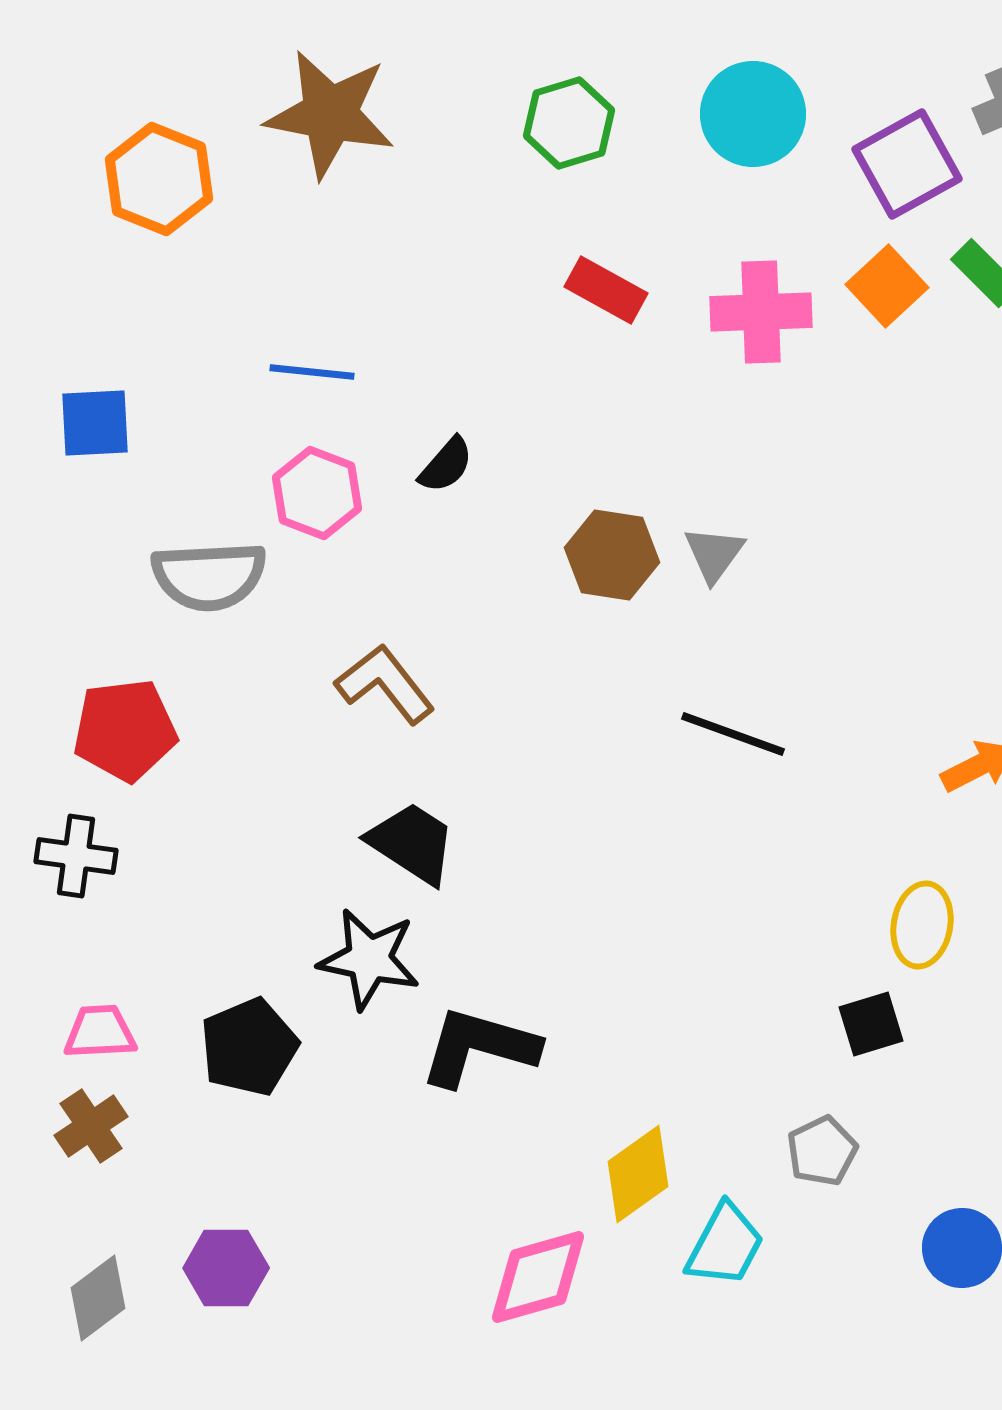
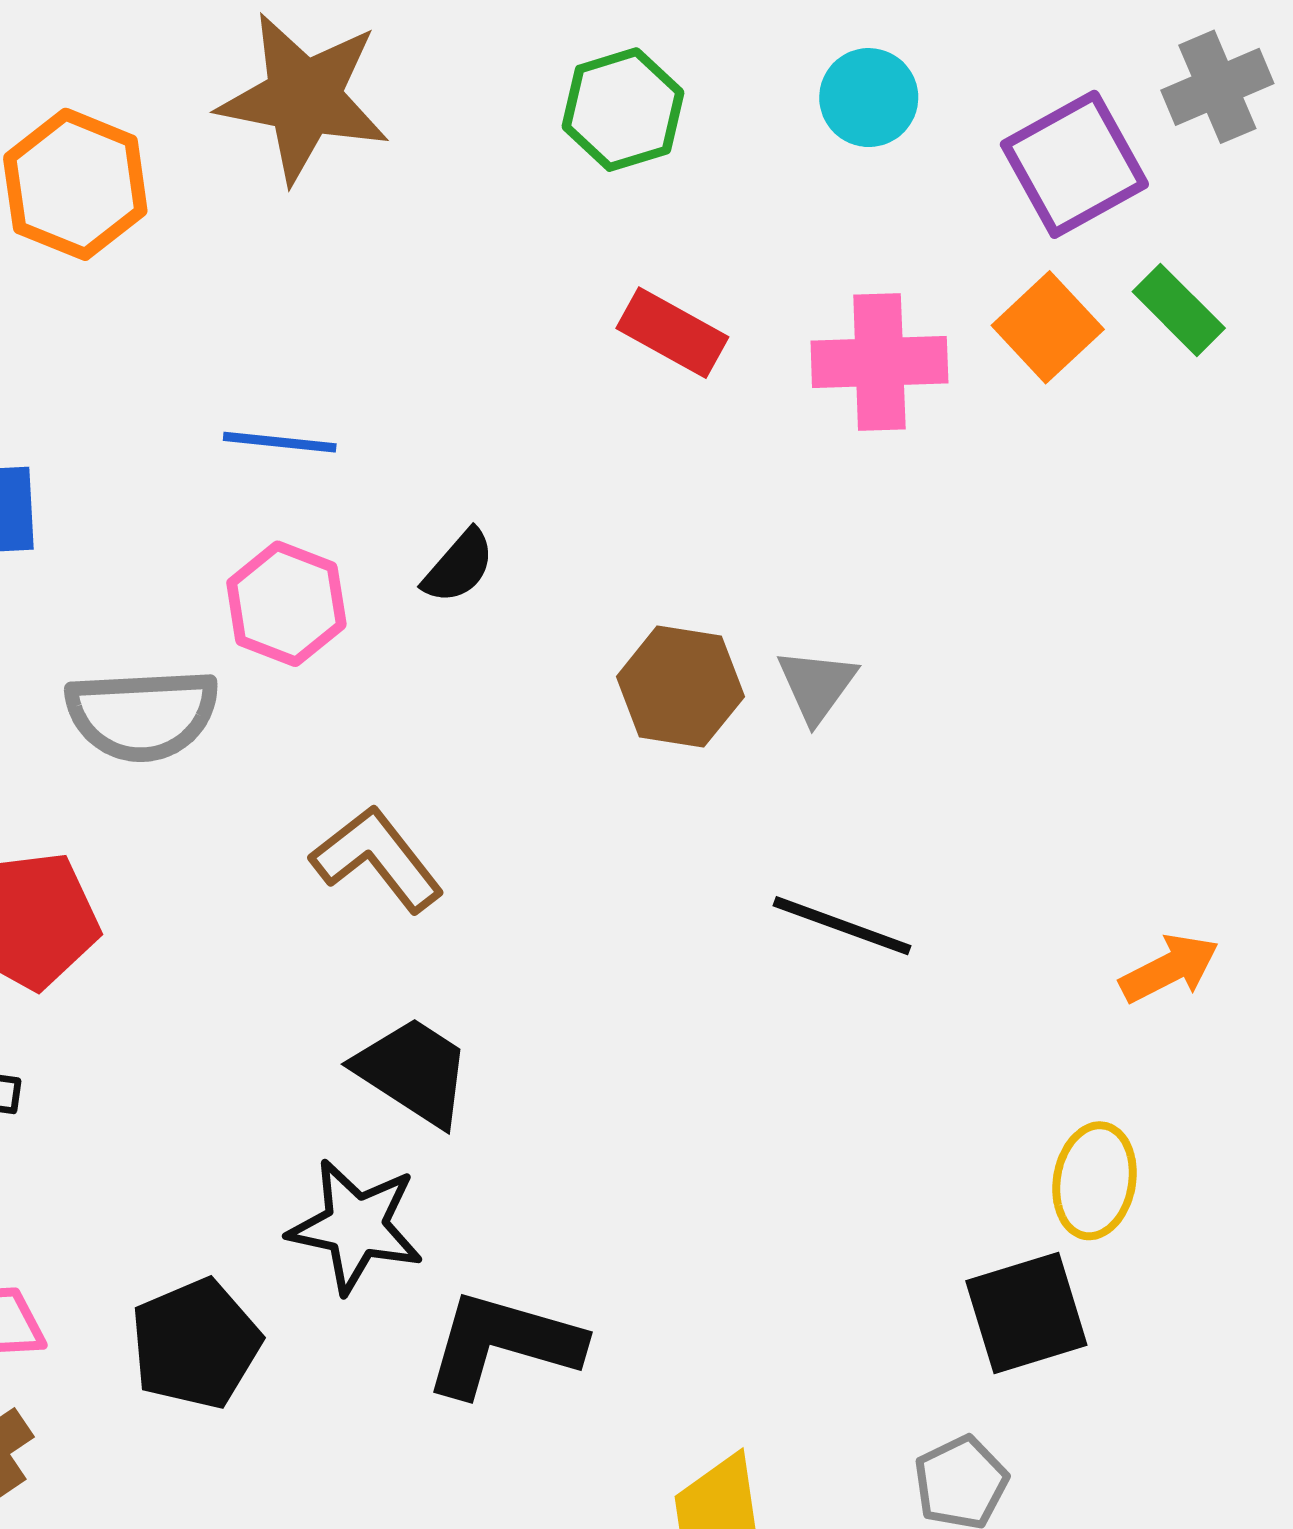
cyan circle: (753, 114) -> (869, 98), size x0.7
black square: (871, 1024) -> (1026, 1313), size x1.4

